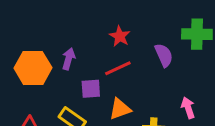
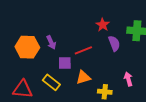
red star: (120, 36) -> (103, 25), moved
purple arrow: (69, 59) -> (51, 42), turned 136

